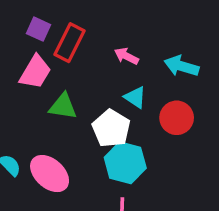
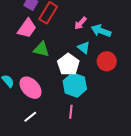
pink arrow: (126, 56) -> (80, 23), turned -80
cyan arrow: (181, 66) -> (101, 31), moved

